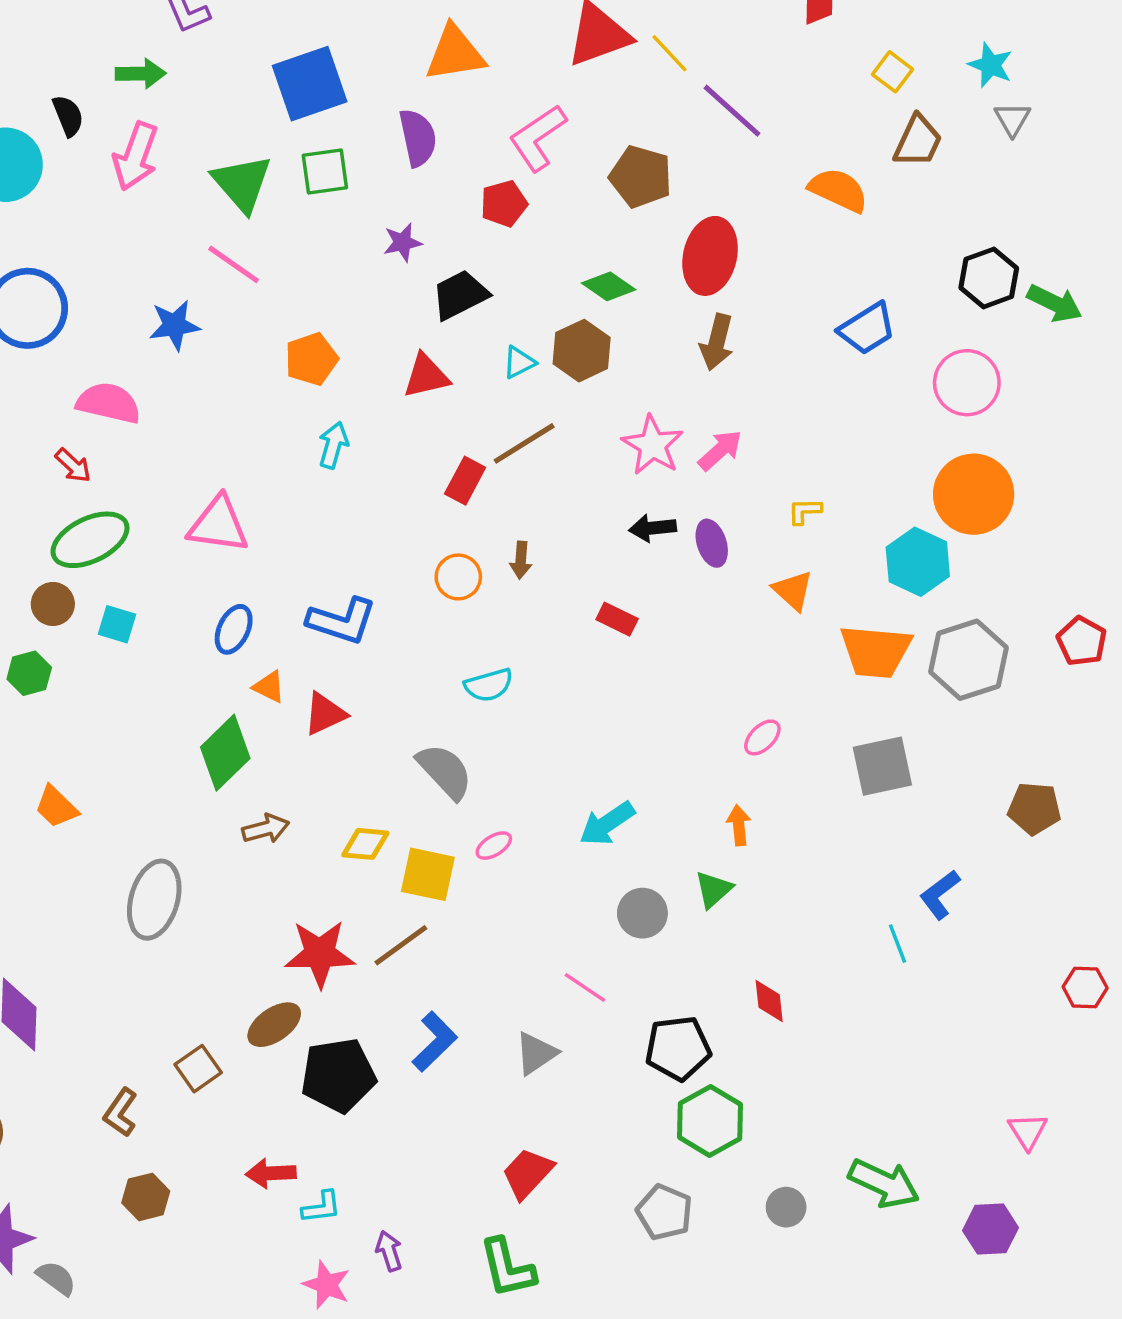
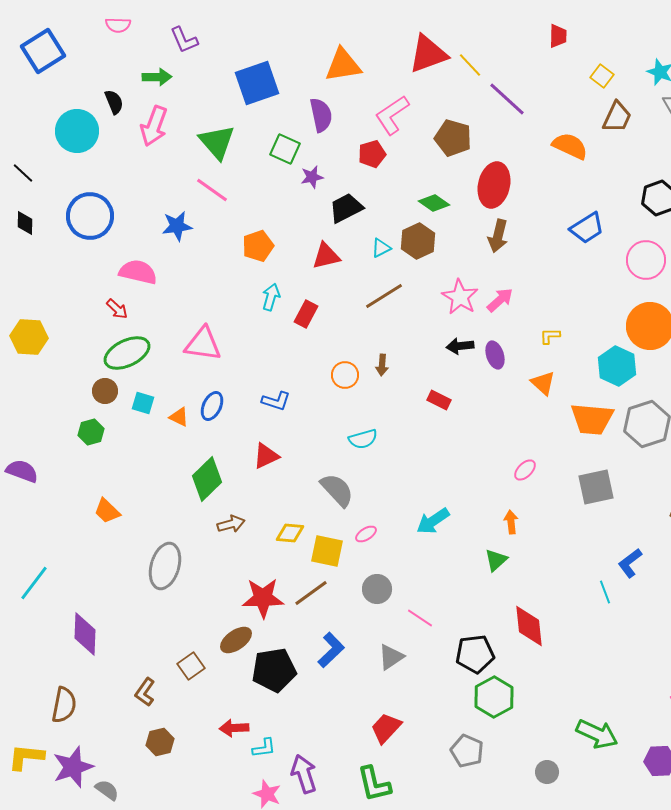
green square: (325, 171) -> (285, 149), moved, turned 32
red rectangle: (465, 481) -> (306, 314), moved
blue L-shape: (342, 621) -> (276, 401), size x0.7
orange triangle: (269, 687) -> (179, 417), moved
gray circle: (642, 913) -> (377, 589), moved
red diamond: (769, 1001) -> (529, 626), size x1.6
gray circle: (786, 1207) -> (547, 772), moved
purple arrow: (389, 1251) -> (304, 774), size x1.6

